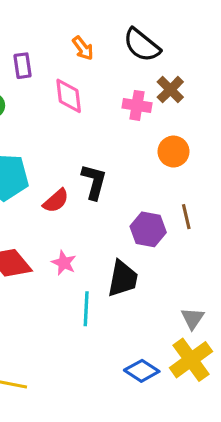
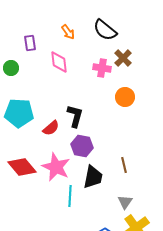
brown line: (186, 217) -> (124, 165), moved
purple hexagon: (148, 229) -> (82, 146), moved
pink star: (64, 263) -> (56, 167), size x1.8
gray triangle: (193, 318) -> (125, 202), moved

